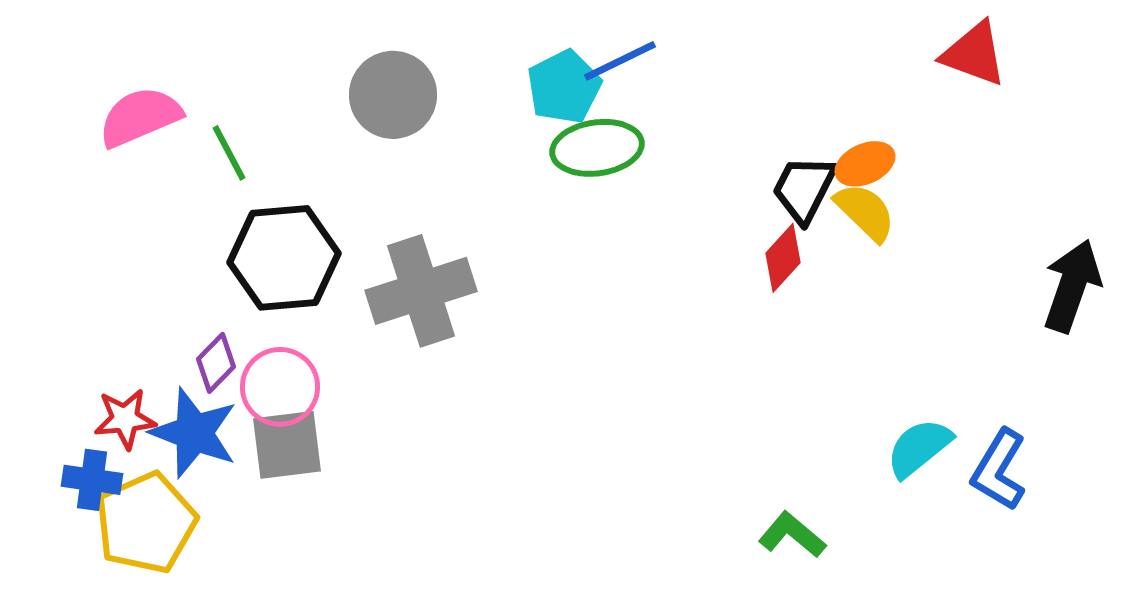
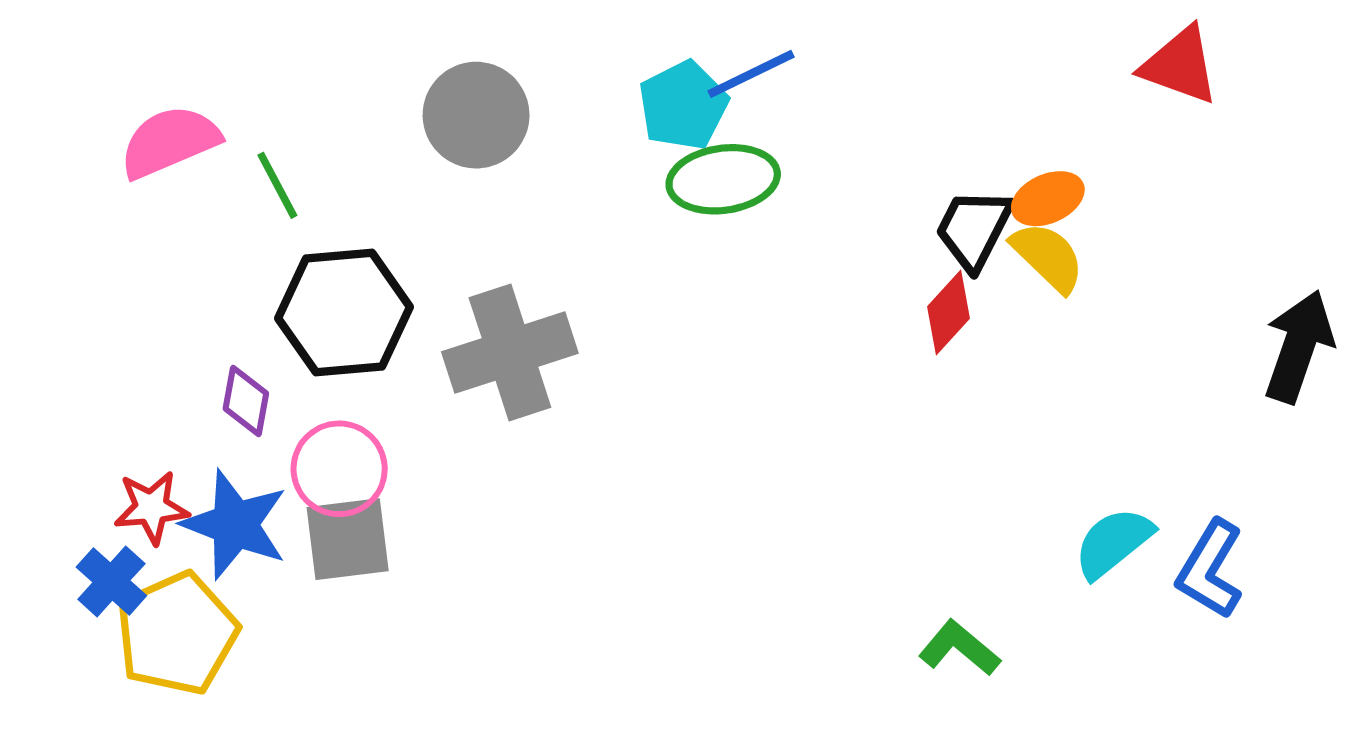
purple diamond: (216, 363) -> (246, 401), moved, turned -34
blue cross: (92, 480) -> (111, 581), turned 34

